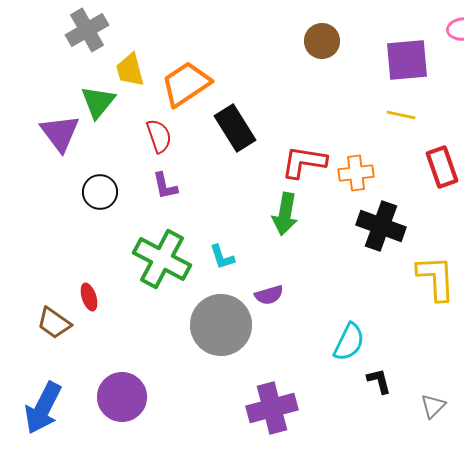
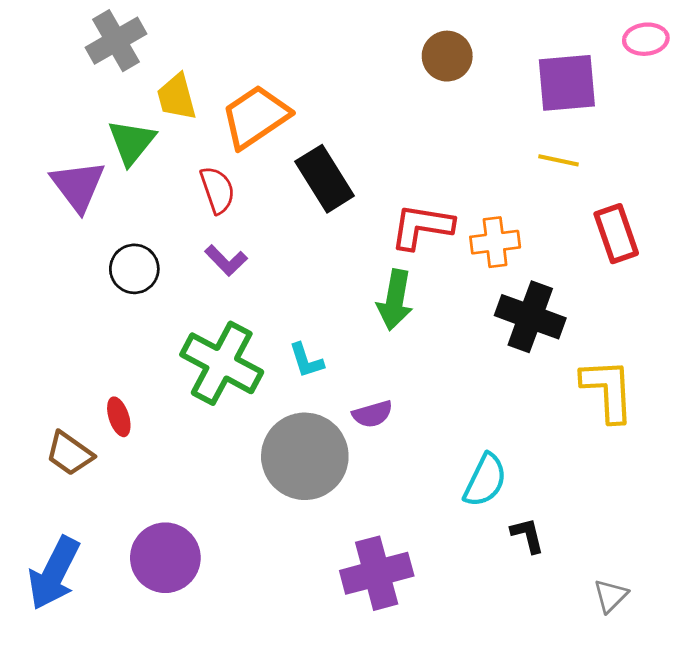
purple L-shape: (165, 186) -> (226, 260), turned -32
gray triangle: (433, 406) -> (611, 596), moved

